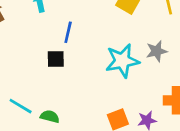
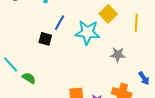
cyan star: (122, 61) -> (87, 32), moved

